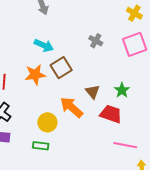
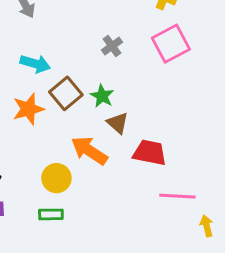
gray cross: (96, 41) -> (112, 46), turned 32
green star: (122, 90) -> (102, 96), moved

